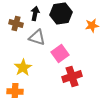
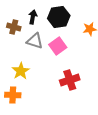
pink square: (60, 54) -> (58, 46), moved

